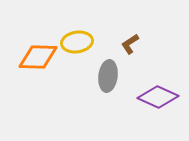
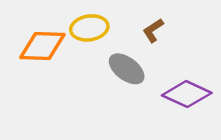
gray ellipse: (108, 76) -> (127, 69), turned -60

